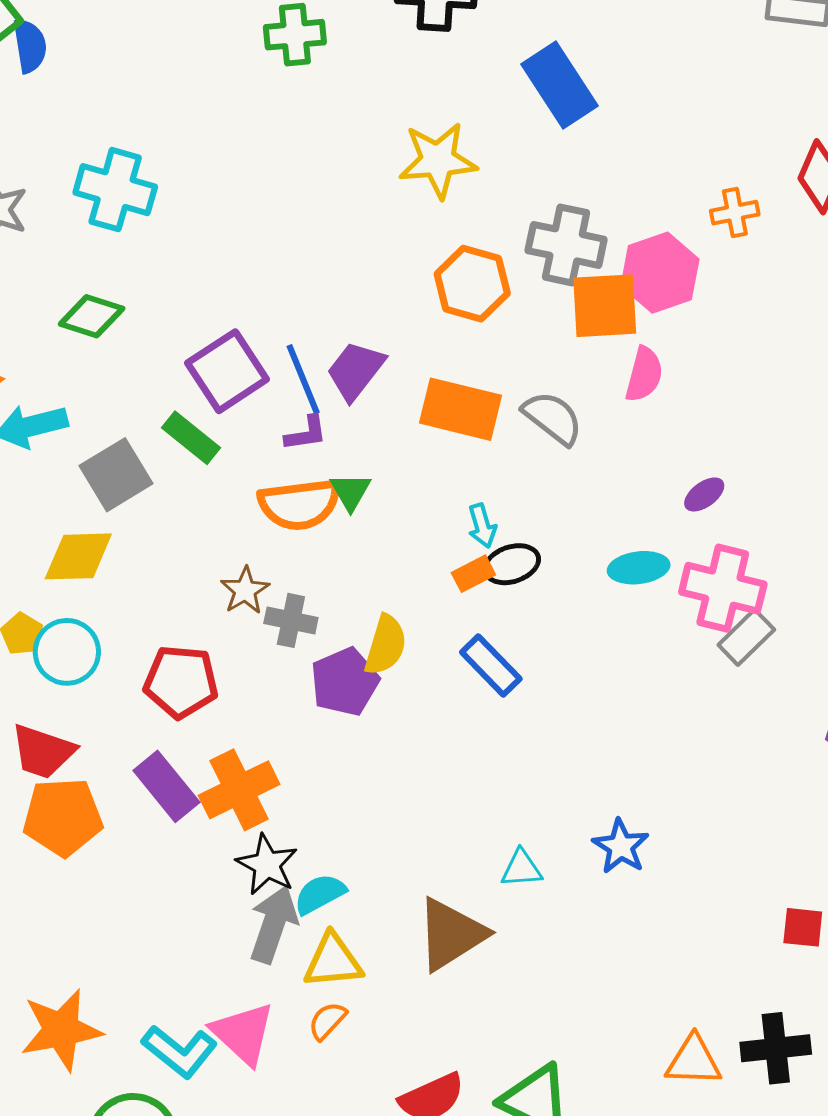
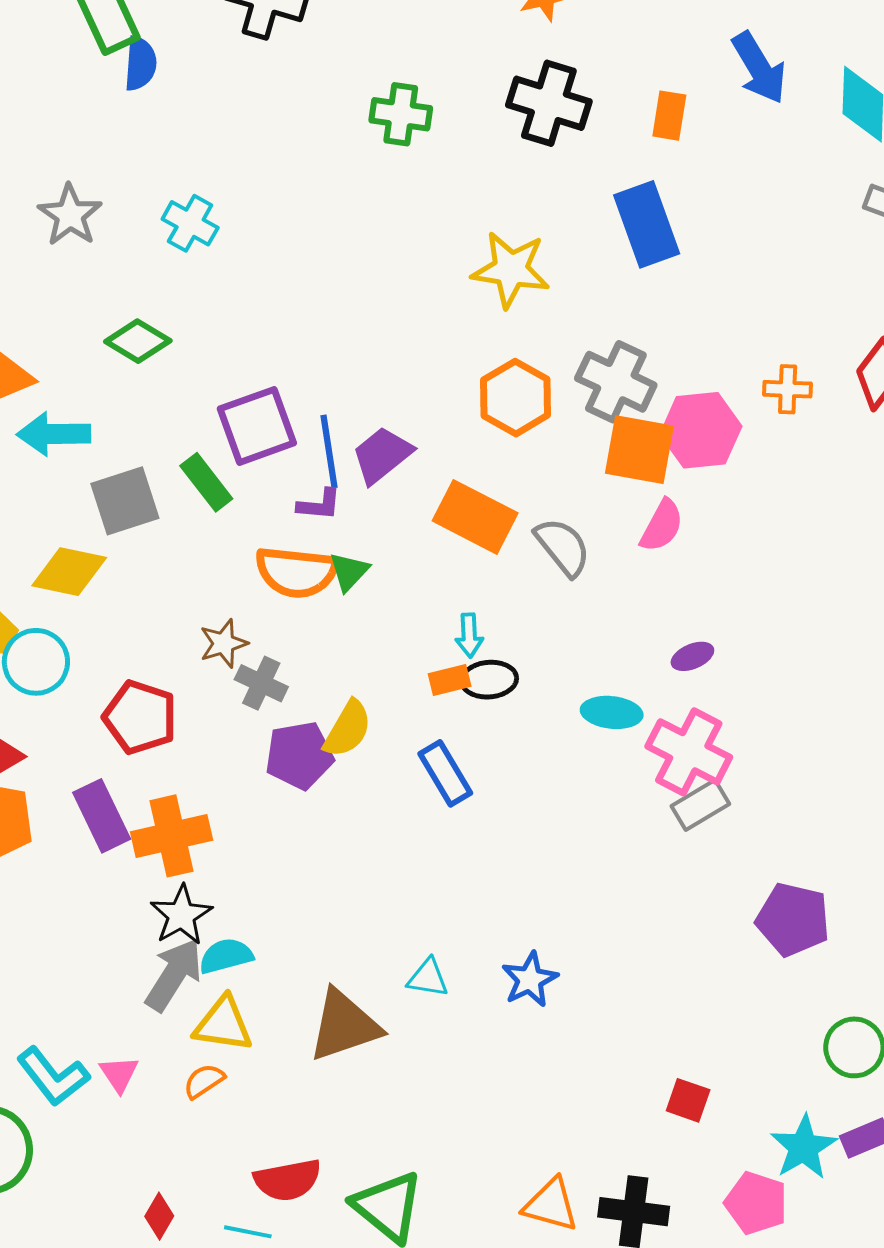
cyan cross: (115, 190) -> (190, 223), size x0.7
pink triangle: (243, 1033) -> (119, 1074), size x0.6

